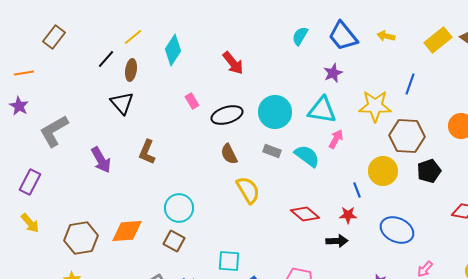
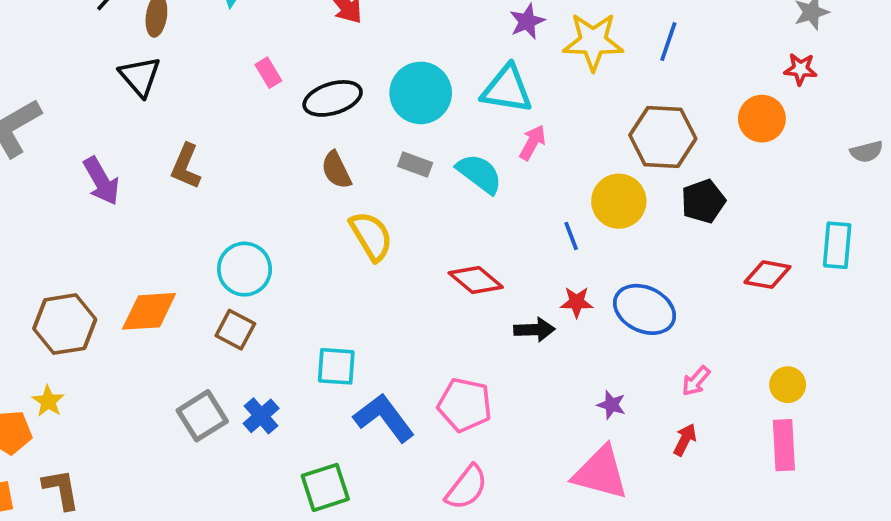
yellow star: (375, 106) -> (593, 42), moved
red star: (348, 215) -> (577, 302), moved

